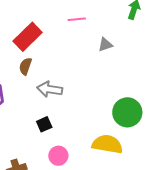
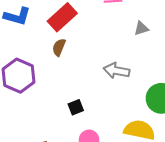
gray arrow: (50, 89) -> (116, 71), moved

